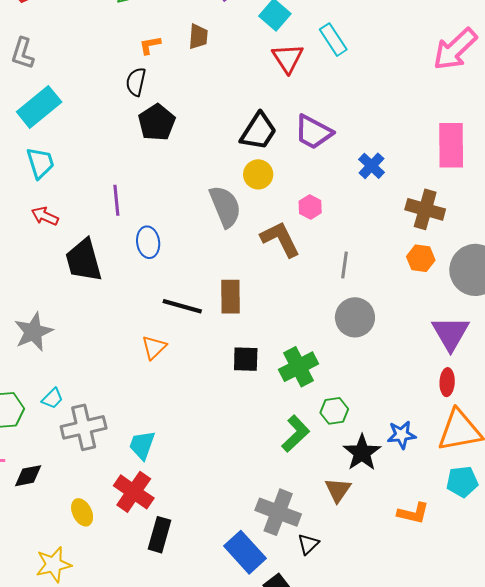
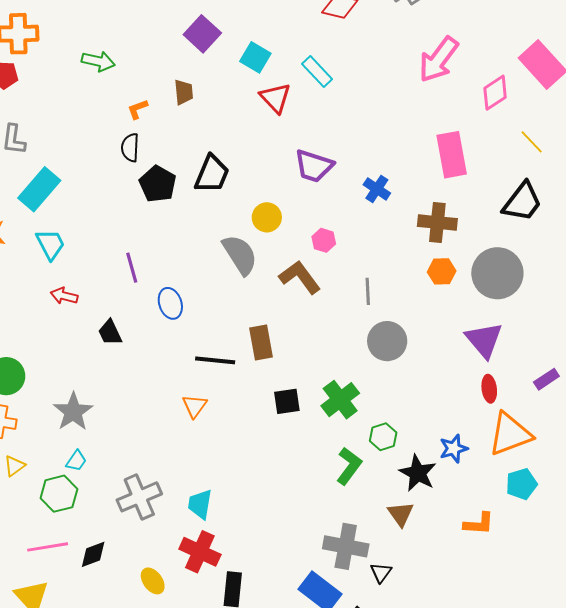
black trapezoid: (258, 131) -> (212, 174), moved
black trapezoid: (84, 260) -> (110, 333), size x0.6
cyan trapezoid: (52, 398) -> (76, 461), moved

